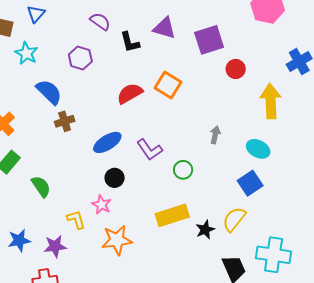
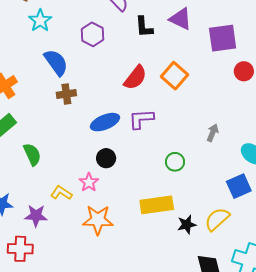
red semicircle: (130, 93) -> (135, 78), turned 148
purple L-shape: (149, 150) -> (141, 119), moved, turned 112
yellow L-shape: (76, 220) -> (61, 193), turned -50

